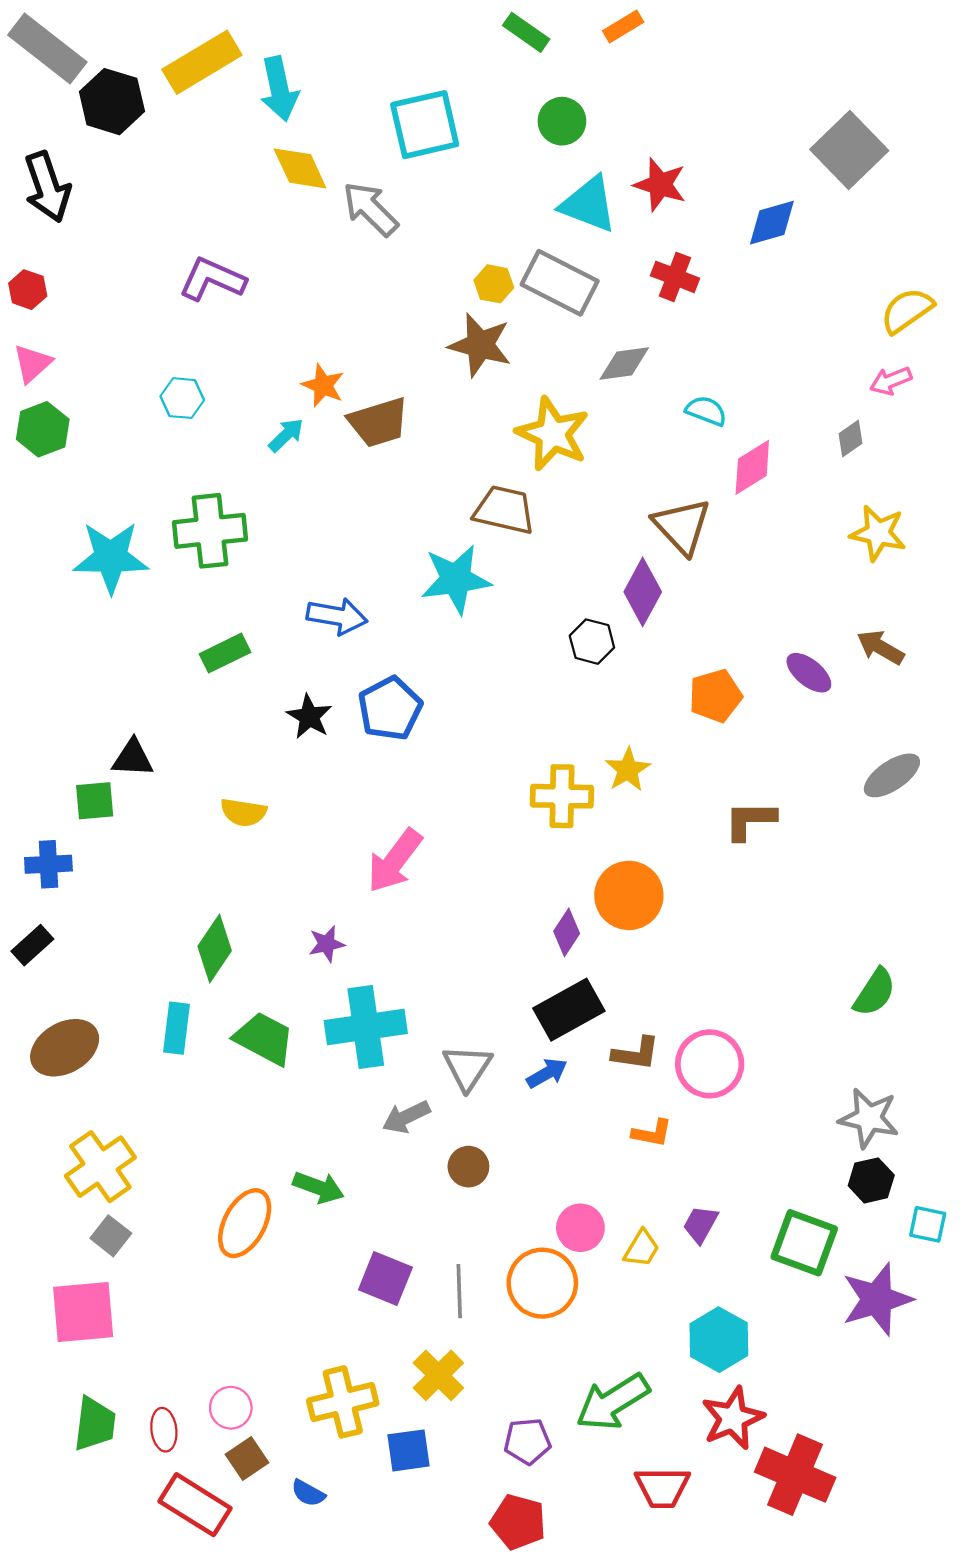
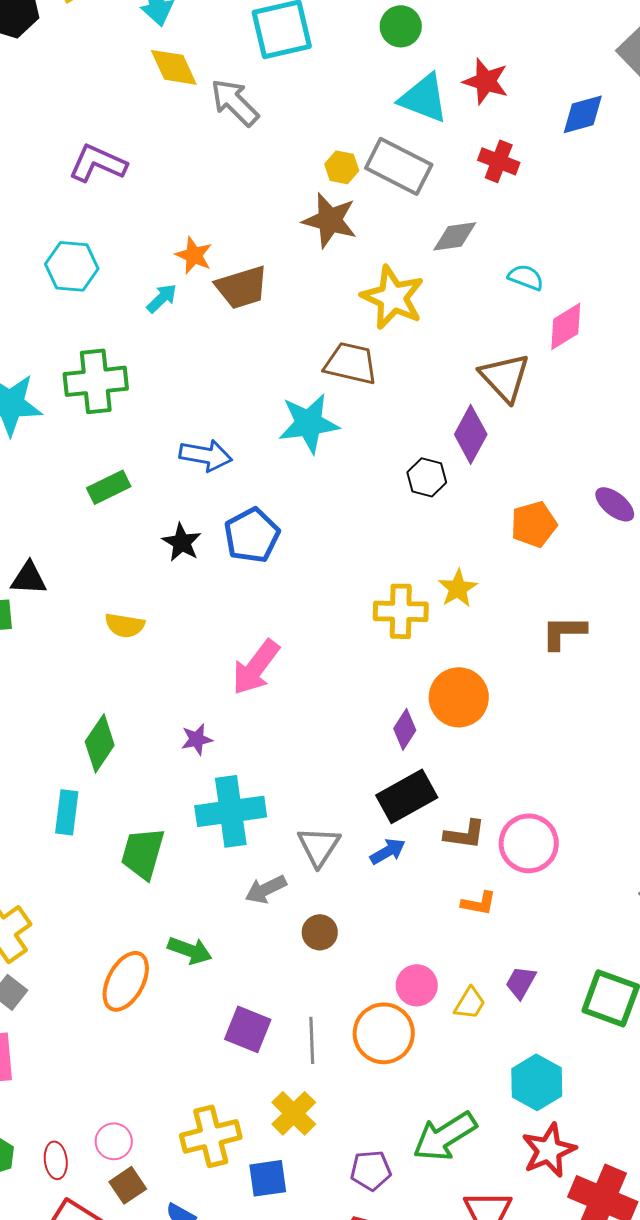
cyan hexagon: (182, 398) -> (72, 266), size x1.4
green trapezoid: (264, 1039) -> (143, 853), moved, turned -102

